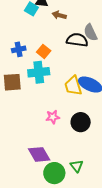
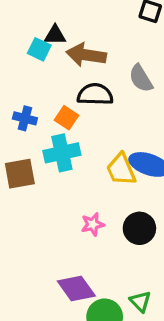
brown arrow: (59, 15) -> (86, 55), size x1.6
black semicircle: (77, 40) -> (95, 94), moved
blue cross: (19, 49) -> (25, 118), turned 32

